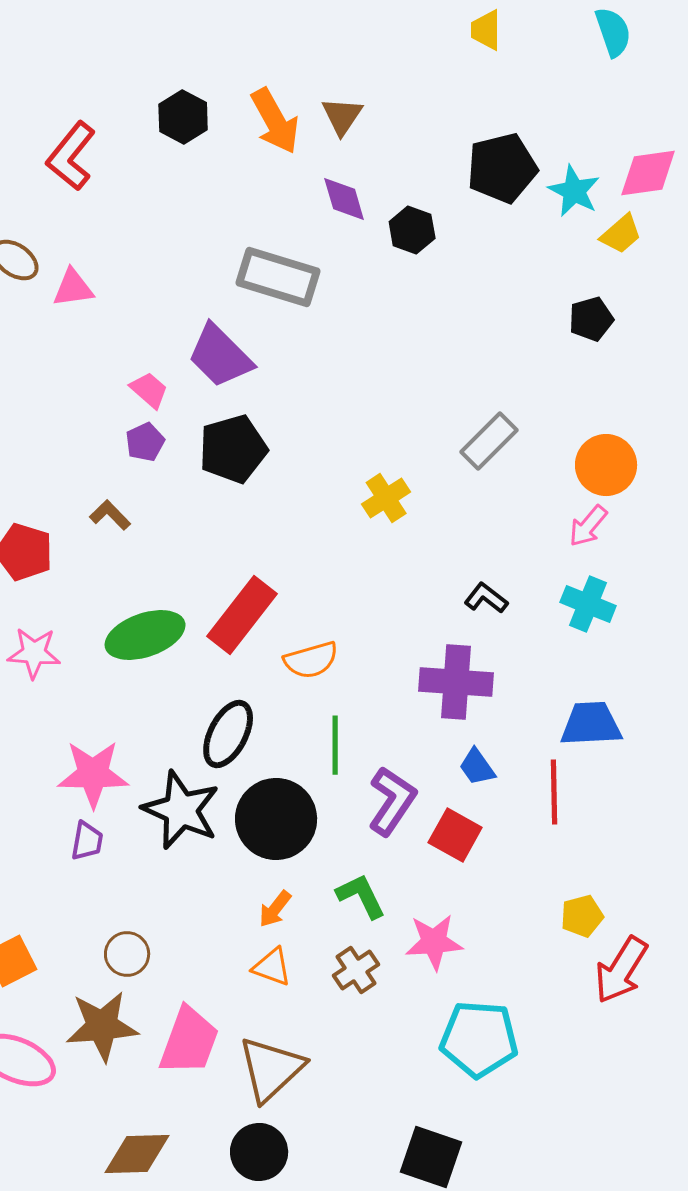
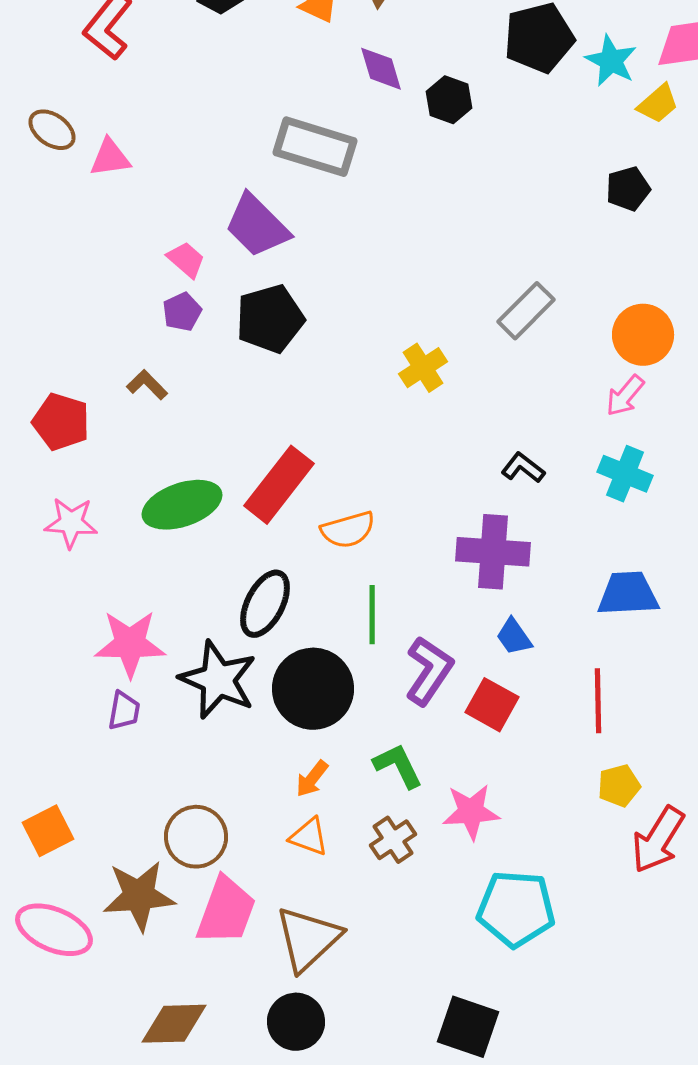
red line: (554, 792) -> (598, 701), moved
brown circle: (127, 954) -> (196, 837), moved, size x1.4

